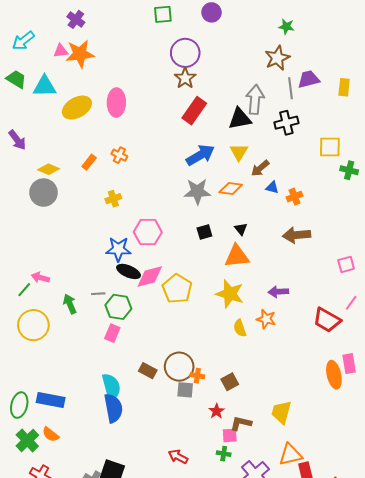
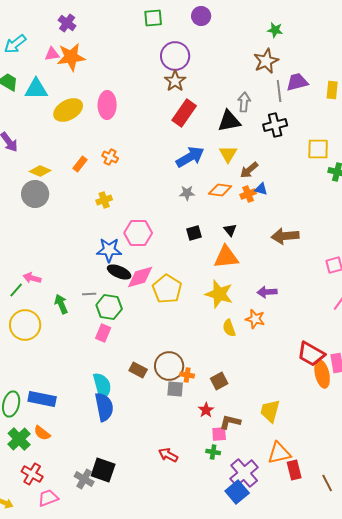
gray arrow: (255, 99) -> (244, 102), size x0.7
gray star: (197, 192) -> (187, 193), size x0.6
orange cross: (294, 197) -> (248, 194), moved
red trapezoid: (327, 320) -> (311, 354), moved

